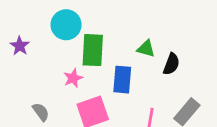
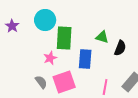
purple star: (20, 46) -> (12, 26), moved
gray semicircle: (41, 112) -> (41, 82), moved

